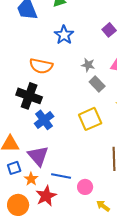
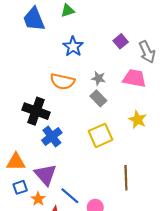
orange semicircle: (41, 66) -> (62, 81), moved
gray rectangle: (97, 84) -> (98, 98), moved
blue line: (61, 176) -> (70, 196), turned 30

